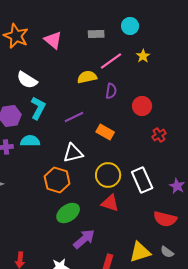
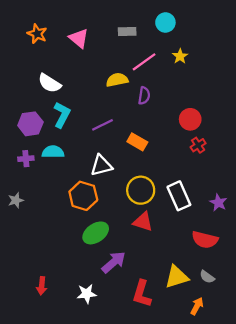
orange star: (16, 36) -> (37, 34), size x0.7
red circle: (142, 106) -> (190, 119), moved

